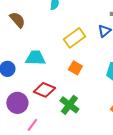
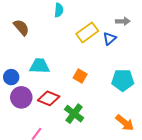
yellow rectangle: (74, 38) -> (87, 32), moved
purple circle: (17, 103) -> (21, 97), moved

